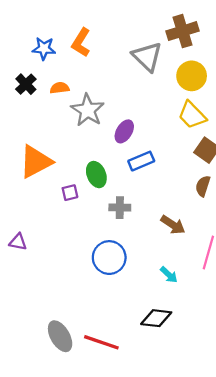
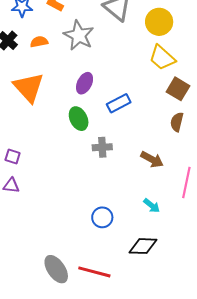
gray star: (88, 110) -> (79, 35), moved
purple ellipse: (124, 131) -> (85, 83), moved
orange triangle: (36, 162) -> (29, 87), moved, turned -40
purple square: (70, 193) -> (13, 156), moved, turned 35
blue circle: (109, 258) -> (102, 217), moved, size x0.7

